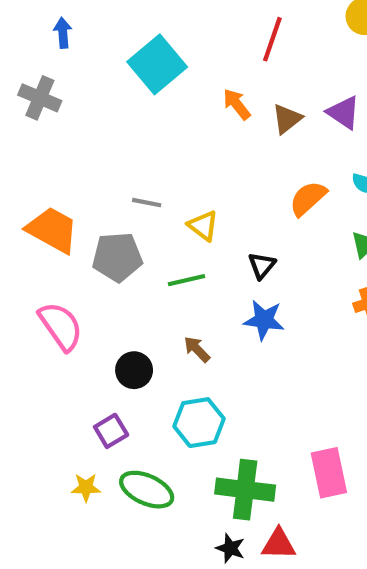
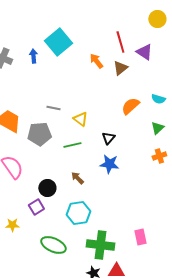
blue arrow: (63, 33) -> (33, 56), moved
red line: (272, 39) -> (120, 42), moved, turned -35
purple triangle: (344, 113) -> (144, 52), moved
purple square: (111, 431) -> (36, 207), moved
pink rectangle: (329, 473) -> (140, 237), size x0.7
yellow star: (86, 487) -> (12, 225), moved

